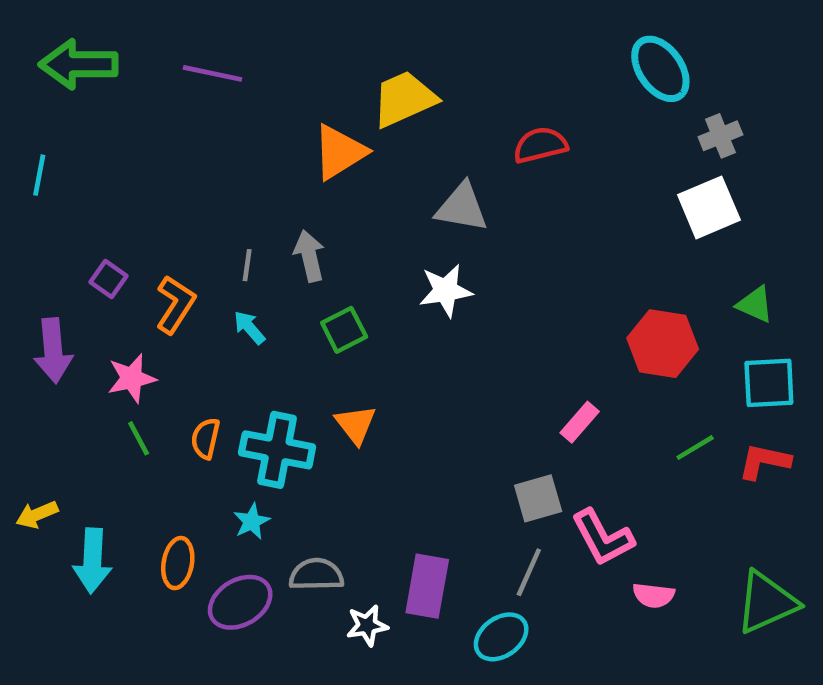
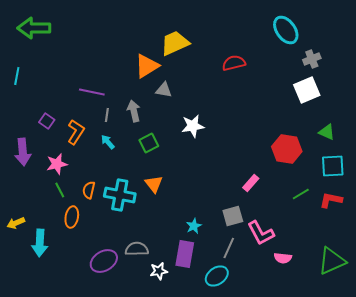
purple line: (212, 73) -> (92, 92), moved
gray triangle: (462, 207) -> (164, 90), moved, size x0.7
cyan star: (252, 521) -> (194, 226), moved
orange ellipse: (178, 563) -> (72, 217), moved

